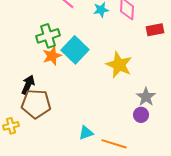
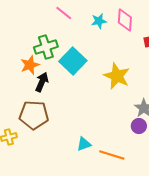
orange star: (52, 56) -> (30, 65), moved
black arrow: (28, 85) -> (42, 82), moved

